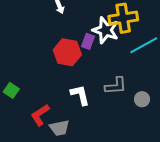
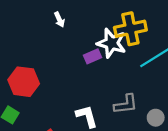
purple rectangle: (88, 41) -> (93, 56), turned 49
red hexagon: (67, 52) -> (24, 82), moved

